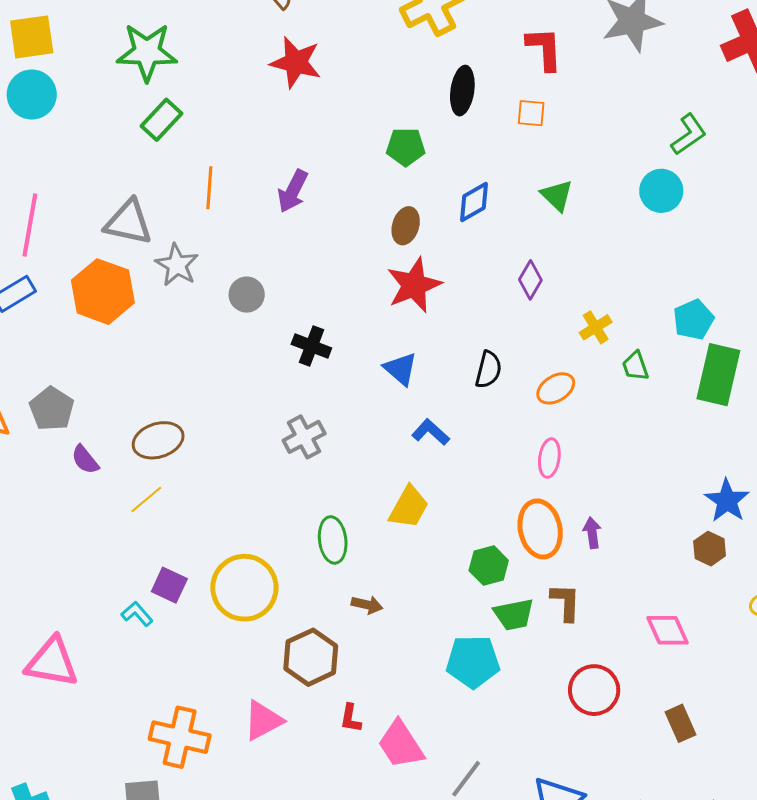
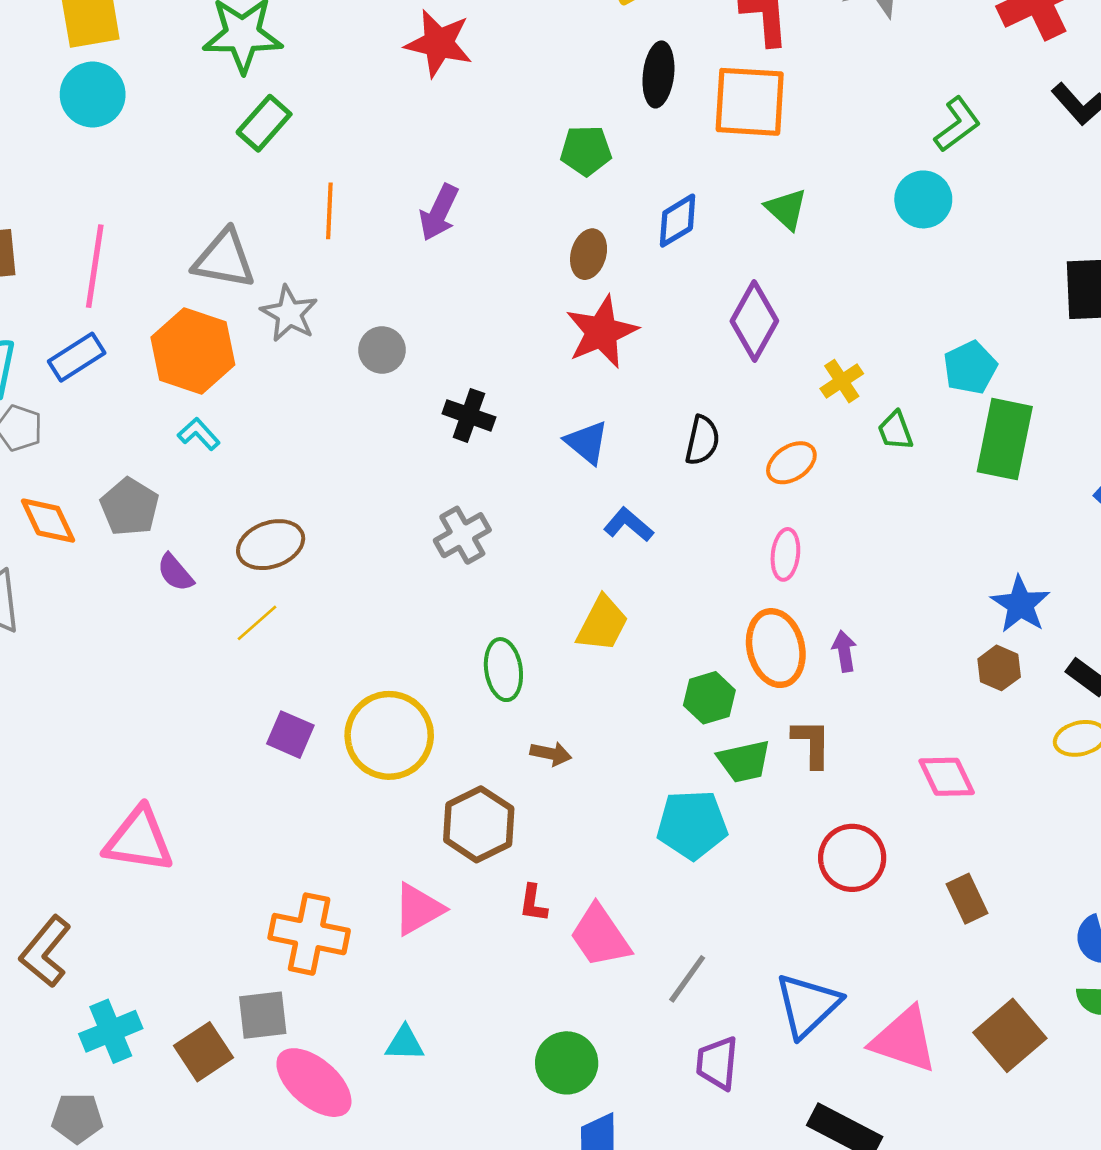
orange square: (531, 113) -> (750, 102), size x2.0
purple diamond: (530, 280) -> (754, 321), size x1.5
cyan L-shape: (137, 614) -> (199, 434), moved

